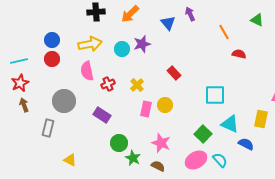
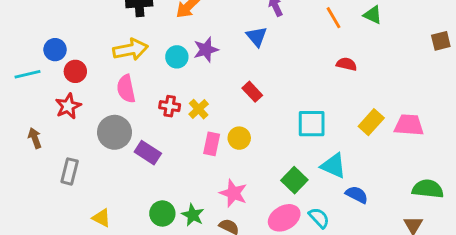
blue triangle: (168, 23) -> (257, 37), moved
orange line: (224, 32) -> (333, 18), moved
blue circle: (52, 40) -> (55, 50), moved
red star: (20, 83) -> (68, 106), moved
red cross: (108, 84) -> (170, 106), moved, turned 32
gray circle: (64, 101) -> (114, 132), moved
yellow rectangle: (261, 119) -> (371, 122), moved, turned 30
green circle: (119, 143) -> (162, 213), moved

